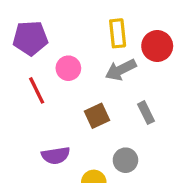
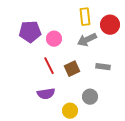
purple pentagon: (30, 38) -> (30, 32), moved
red line: (37, 90) -> (49, 66), moved
gray rectangle: (146, 113) -> (103, 67), turned -56

